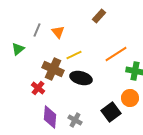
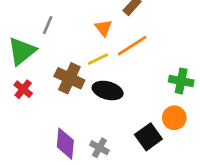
orange triangle: (58, 32) -> (103, 28), moved
green triangle: (18, 49) -> (22, 51), size x1.6
orange line: (116, 54) -> (132, 46), moved
red cross: (38, 88) -> (23, 89), moved

